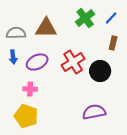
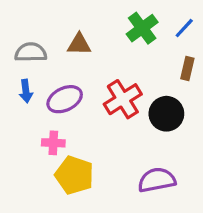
brown triangle: (46, 28) -> (79, 44), size x0.7
yellow pentagon: (26, 116) -> (74, 175), moved

